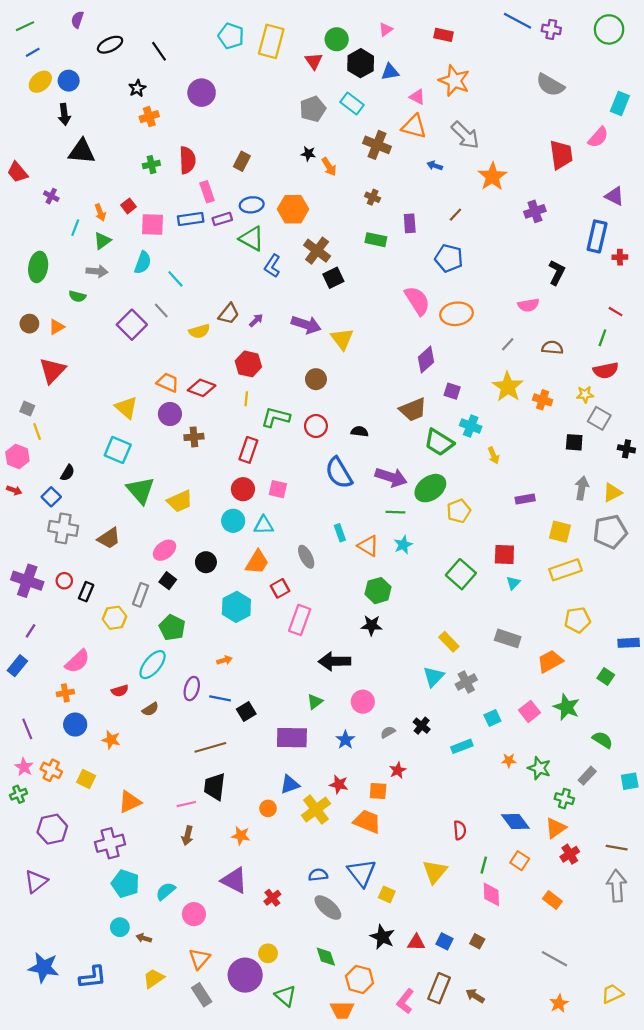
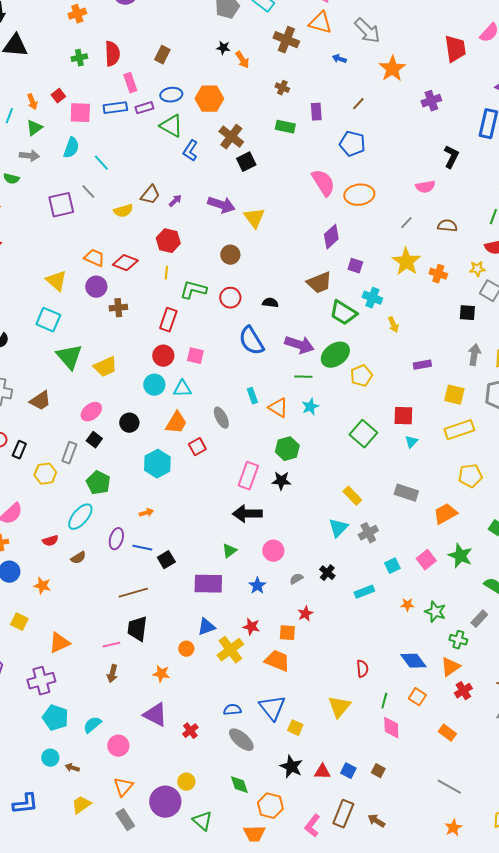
purple square: (132, 325) -> (61, 205), turned 32
pink rectangle: (300, 620) -> (248, 476), moved

